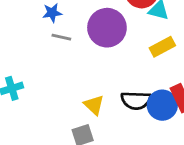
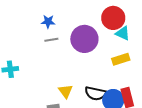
gray line: (61, 37) -> (51, 40), turned -32

